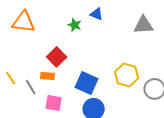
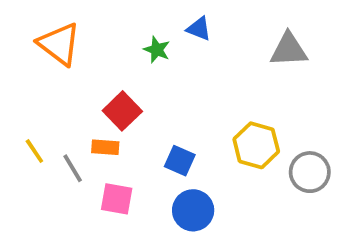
orange triangle: (24, 22) -> (59, 44), turned 30
blue square: (87, 83) -> (180, 161), size x0.7

